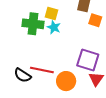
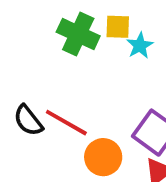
yellow square: (51, 14) -> (118, 27), turned -32
cyan star: (54, 27) -> (140, 46), moved

